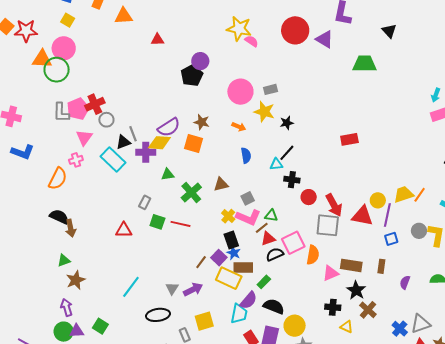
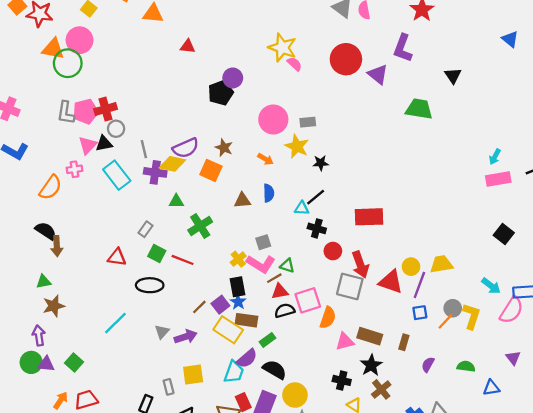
red rectangle: (349, 139) -> (369, 217), moved, size x1.4
black triangle: (123, 142) -> (104, 144), moved
brown triangle: (221, 184) -> (242, 201), moved
orange line: (420, 195) -> (445, 321), moved
black ellipse: (158, 315) -> (150, 285), moved

